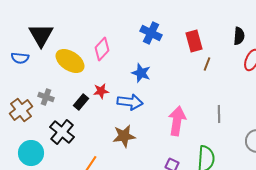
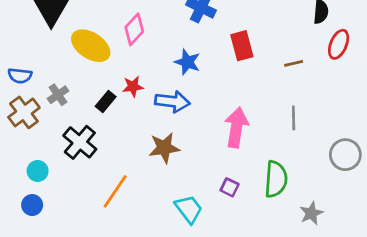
red rectangle: (194, 41) -> (242, 46), moved
blue semicircle: (20, 58) -> (20, 76), moved
brown line: (207, 64) -> (294, 63), moved, turned 56
gray cross: (46, 97) -> (58, 95), turned 35
cyan circle: (31, 153) -> (38, 171), size x0.6

